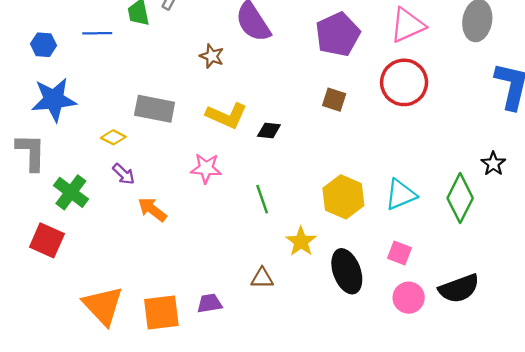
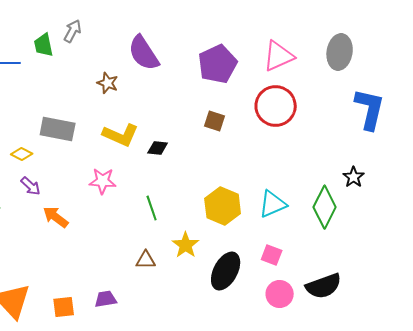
black ellipse: (347, 271) -> (226, 271), turned 48
brown triangle: (262, 278) -> (146, 260), moved
orange square: (161, 312) -> (64, 307), size x0.7

